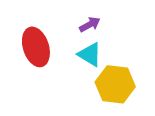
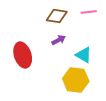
cyan triangle: (90, 54) -> (84, 55), moved

